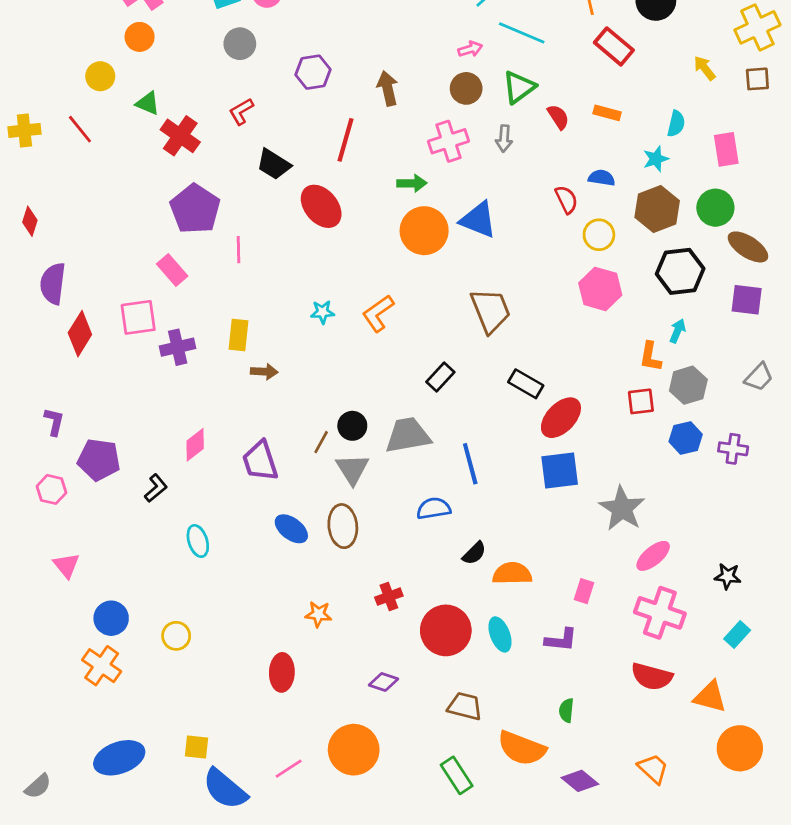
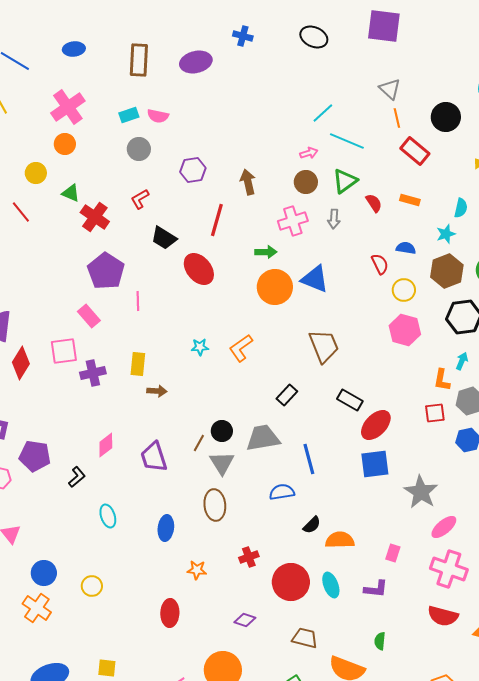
blue ellipse: (291, 529) -> (166, 528), moved, turned 60

